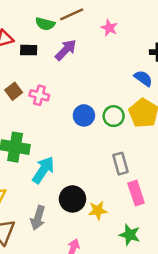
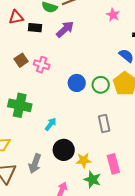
pink star: (109, 28) -> (113, 15), moved
cyan arrow: (43, 170) -> (51, 124), moved, size x0.6
pink rectangle: (136, 193) -> (113, 164), moved
green star: (130, 235) -> (92, 179), moved

